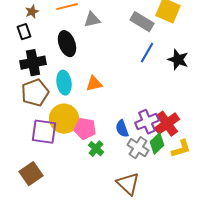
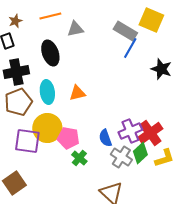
blue line: (147, 53) -> (130, 48), moved

